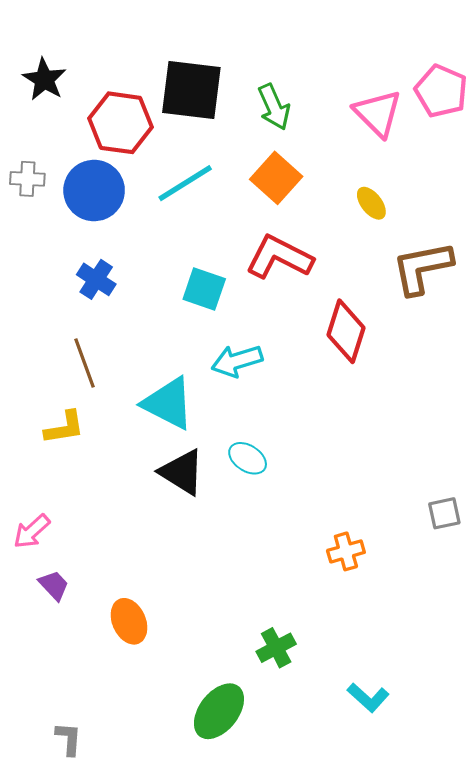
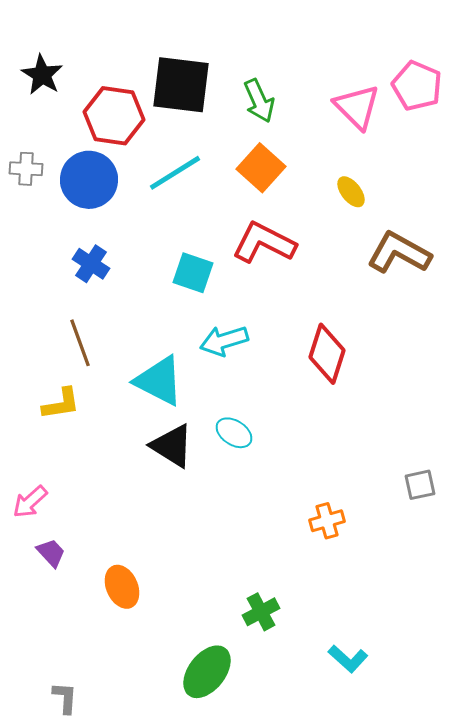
brown L-shape: (422, 268) -> (399, 253), turned 40
red diamond: (346, 331) -> (327, 354), moved

